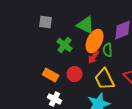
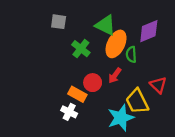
red arrow: (94, 57) -> (115, 76), moved
orange rectangle: (51, 75) -> (77, 94), moved
yellow trapezoid: (105, 79) -> (137, 101), moved

